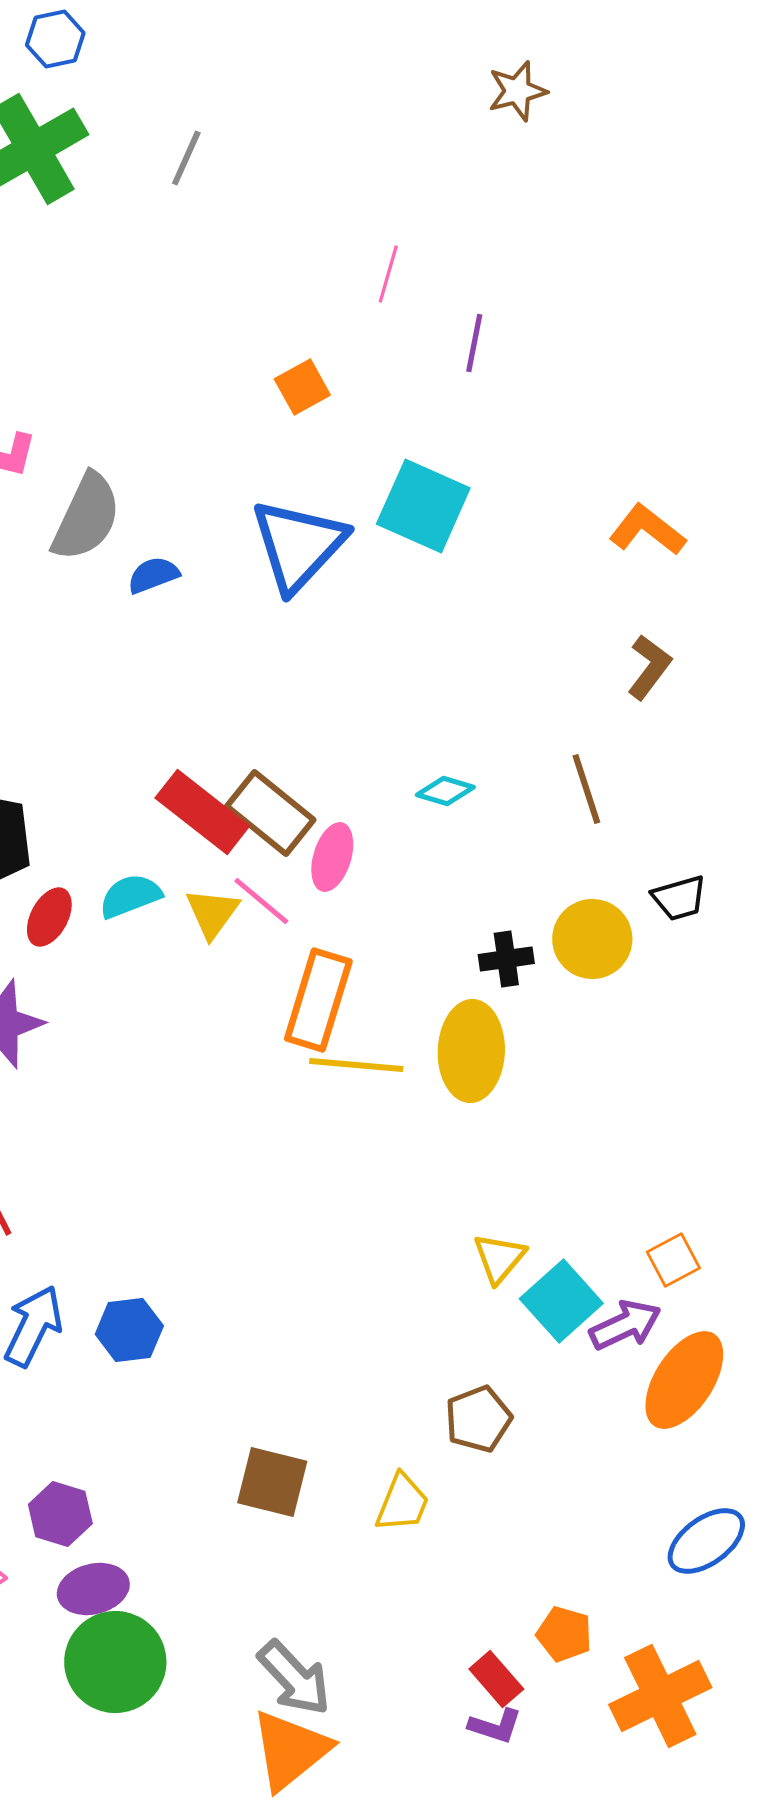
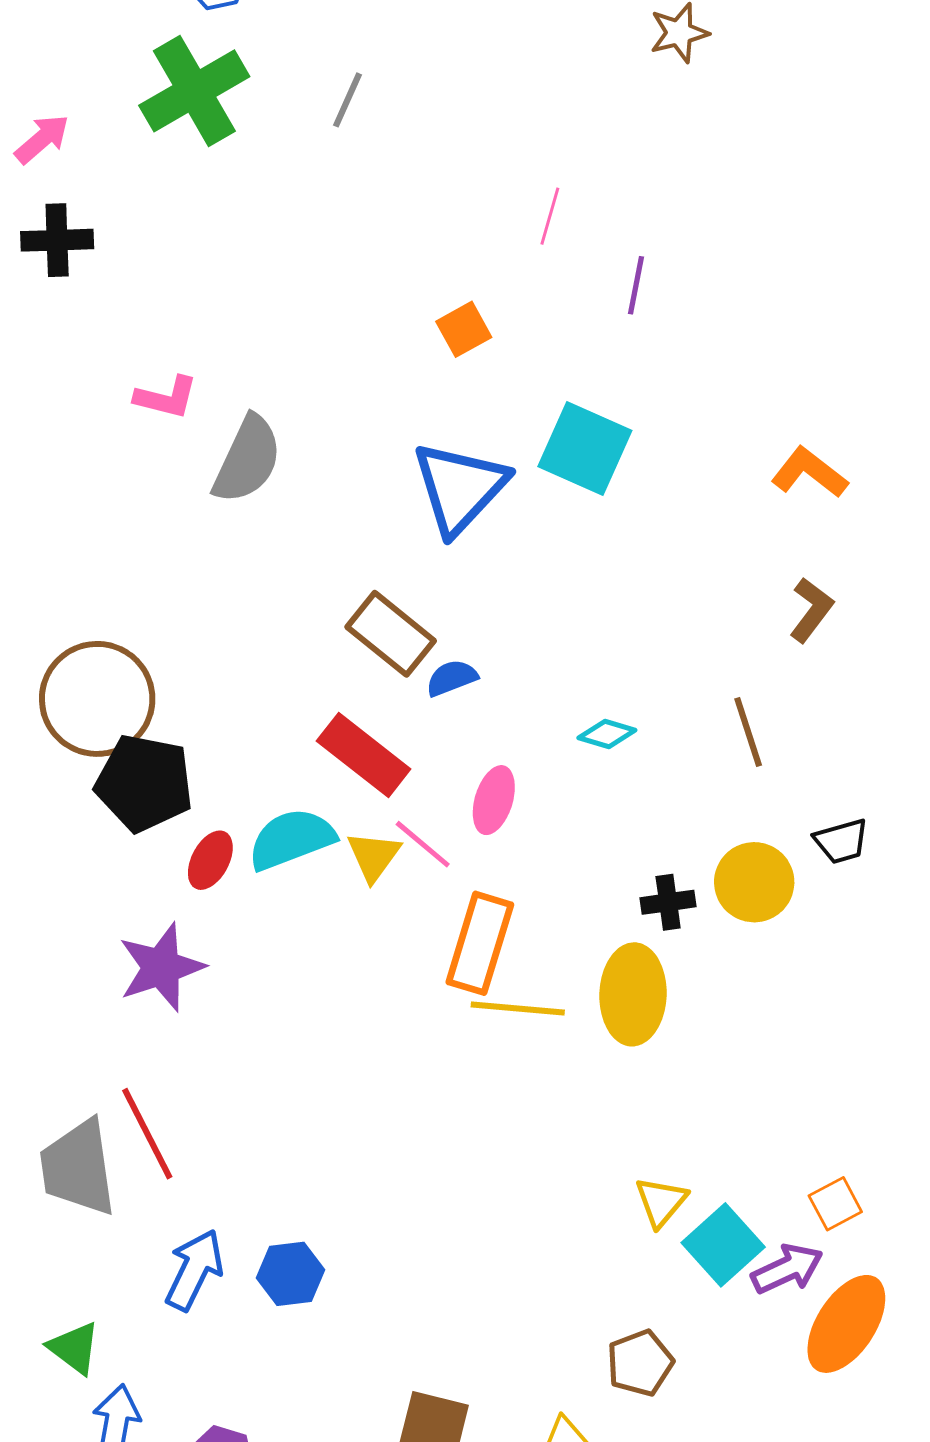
blue semicircle: (153, 575) -> (452, 678), moved
brown rectangle: (270, 813) -> (391, 634), moved
cyan semicircle: (130, 896) -> (291, 839), size x1.4

